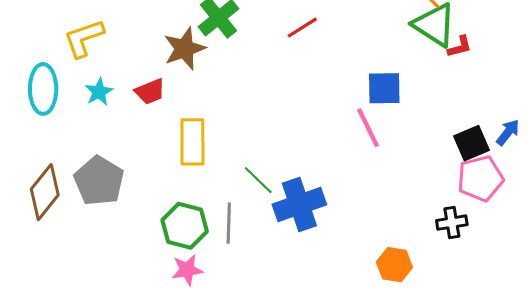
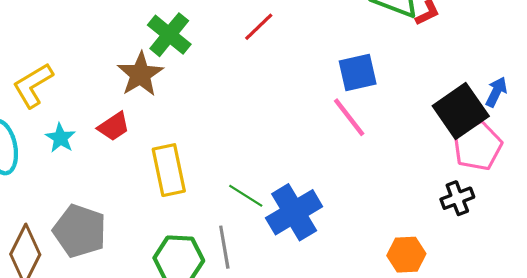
black square: (472, 143) -> (461, 111), size x1.4

